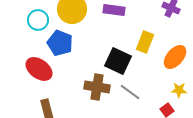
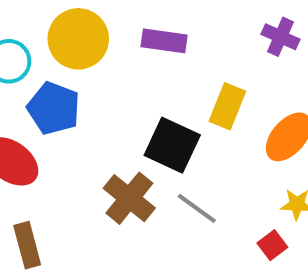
brown cross: (97, 87) -> (129, 198), turned 30

